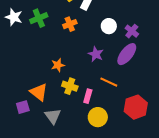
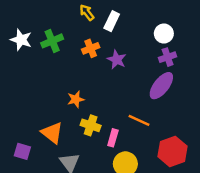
white circle: (109, 26) -> (164, 34), moved
purple cross: (132, 31) -> (168, 57), turned 32
purple star: (96, 54) -> (117, 60), moved
purple square: (23, 107) -> (22, 151), moved, turned 32

